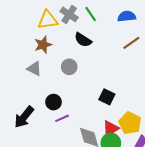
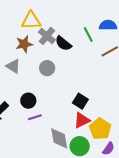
gray cross: (69, 14) -> (47, 36), moved
green line: (91, 14) -> (88, 34), moved
red triangle: (111, 129) -> (82, 120), moved

